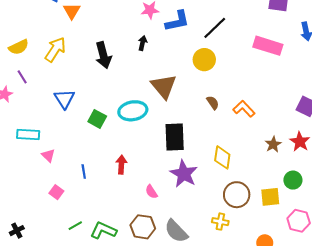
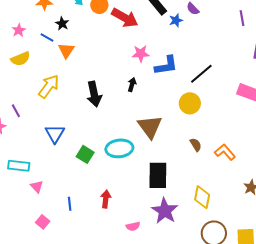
yellow semicircle: (19, 47) -> (21, 59), moved
pink semicircle: (151, 192) -> (133, 226), turned -72

